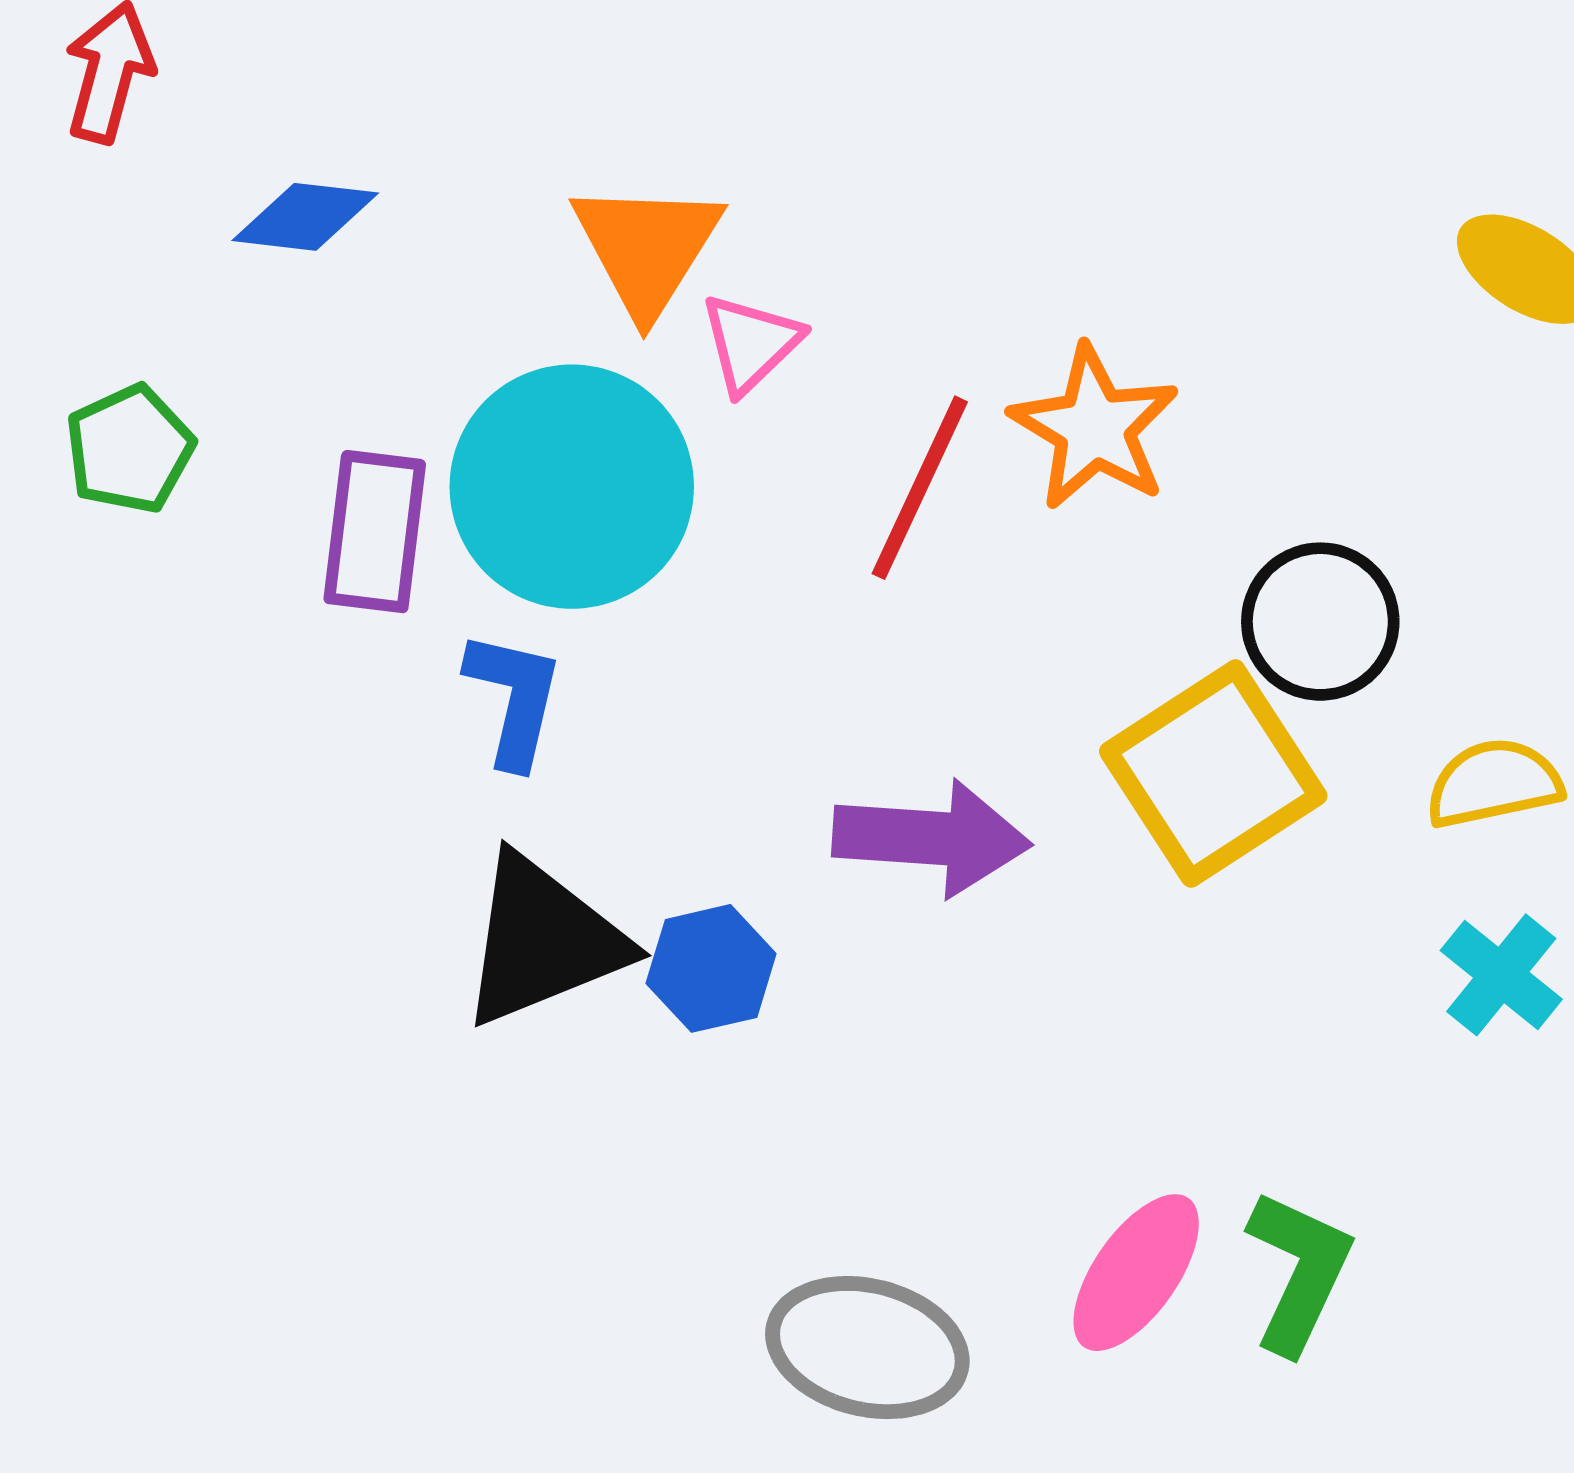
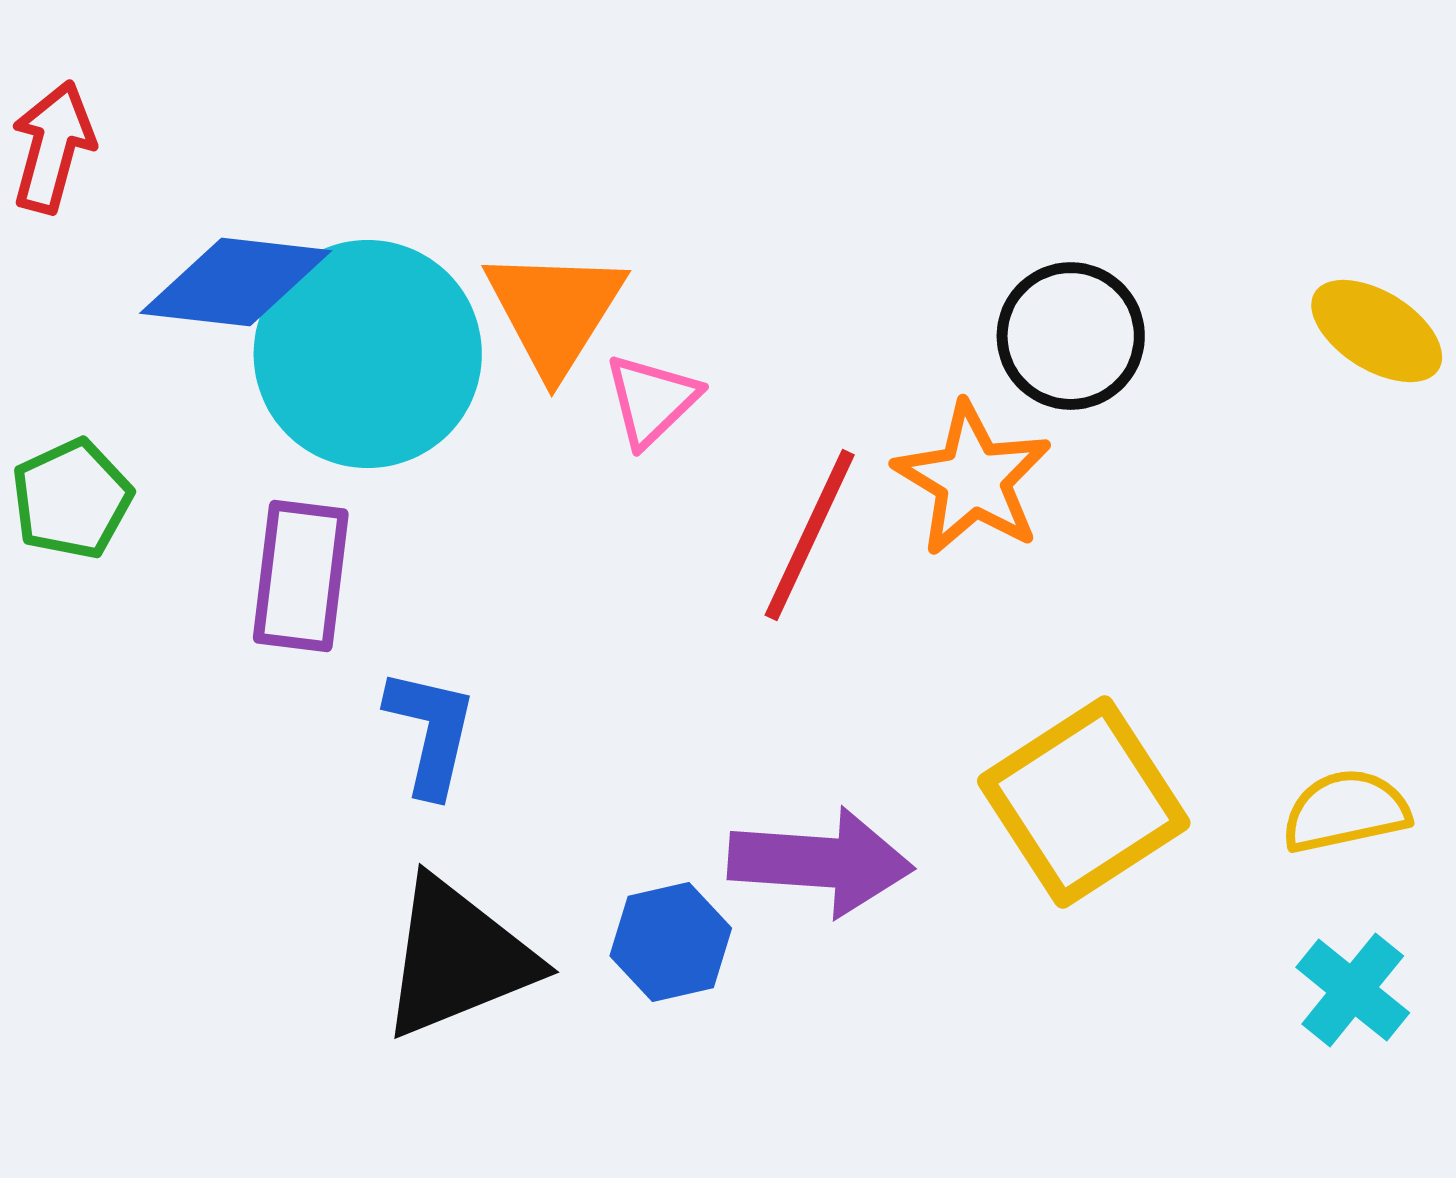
blue diamond: (305, 217) -> (236, 282), size x1.4
cyan circle: (572, 487) -> (368, 354), moved
black circle: (1320, 622) -> (1071, 336), moved
blue hexagon: (711, 968) -> (671, 942), moved

